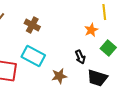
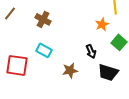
cyan rectangle: (33, 56) -> (44, 50), size x0.7

